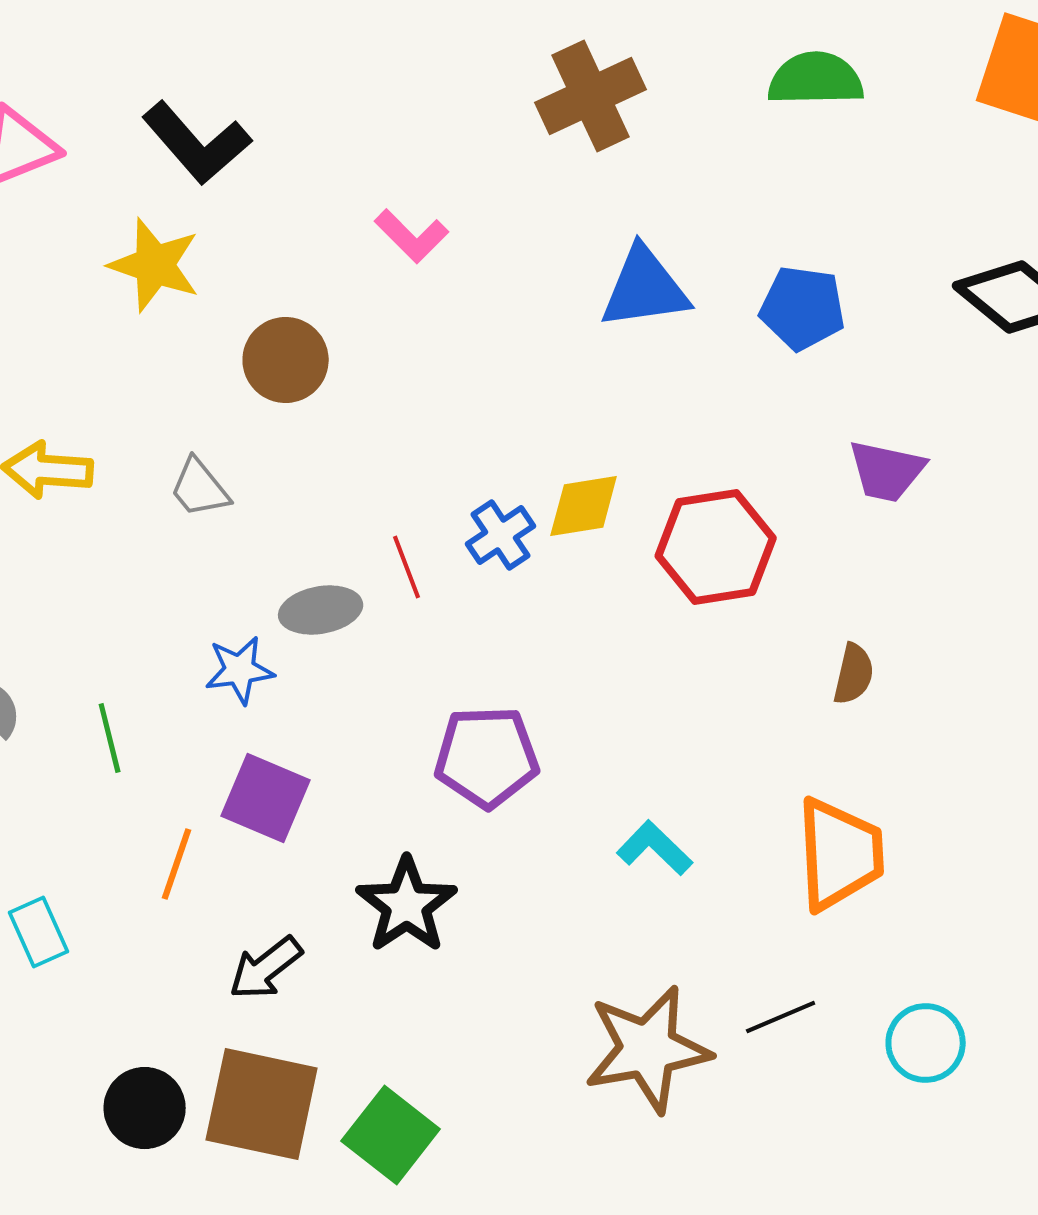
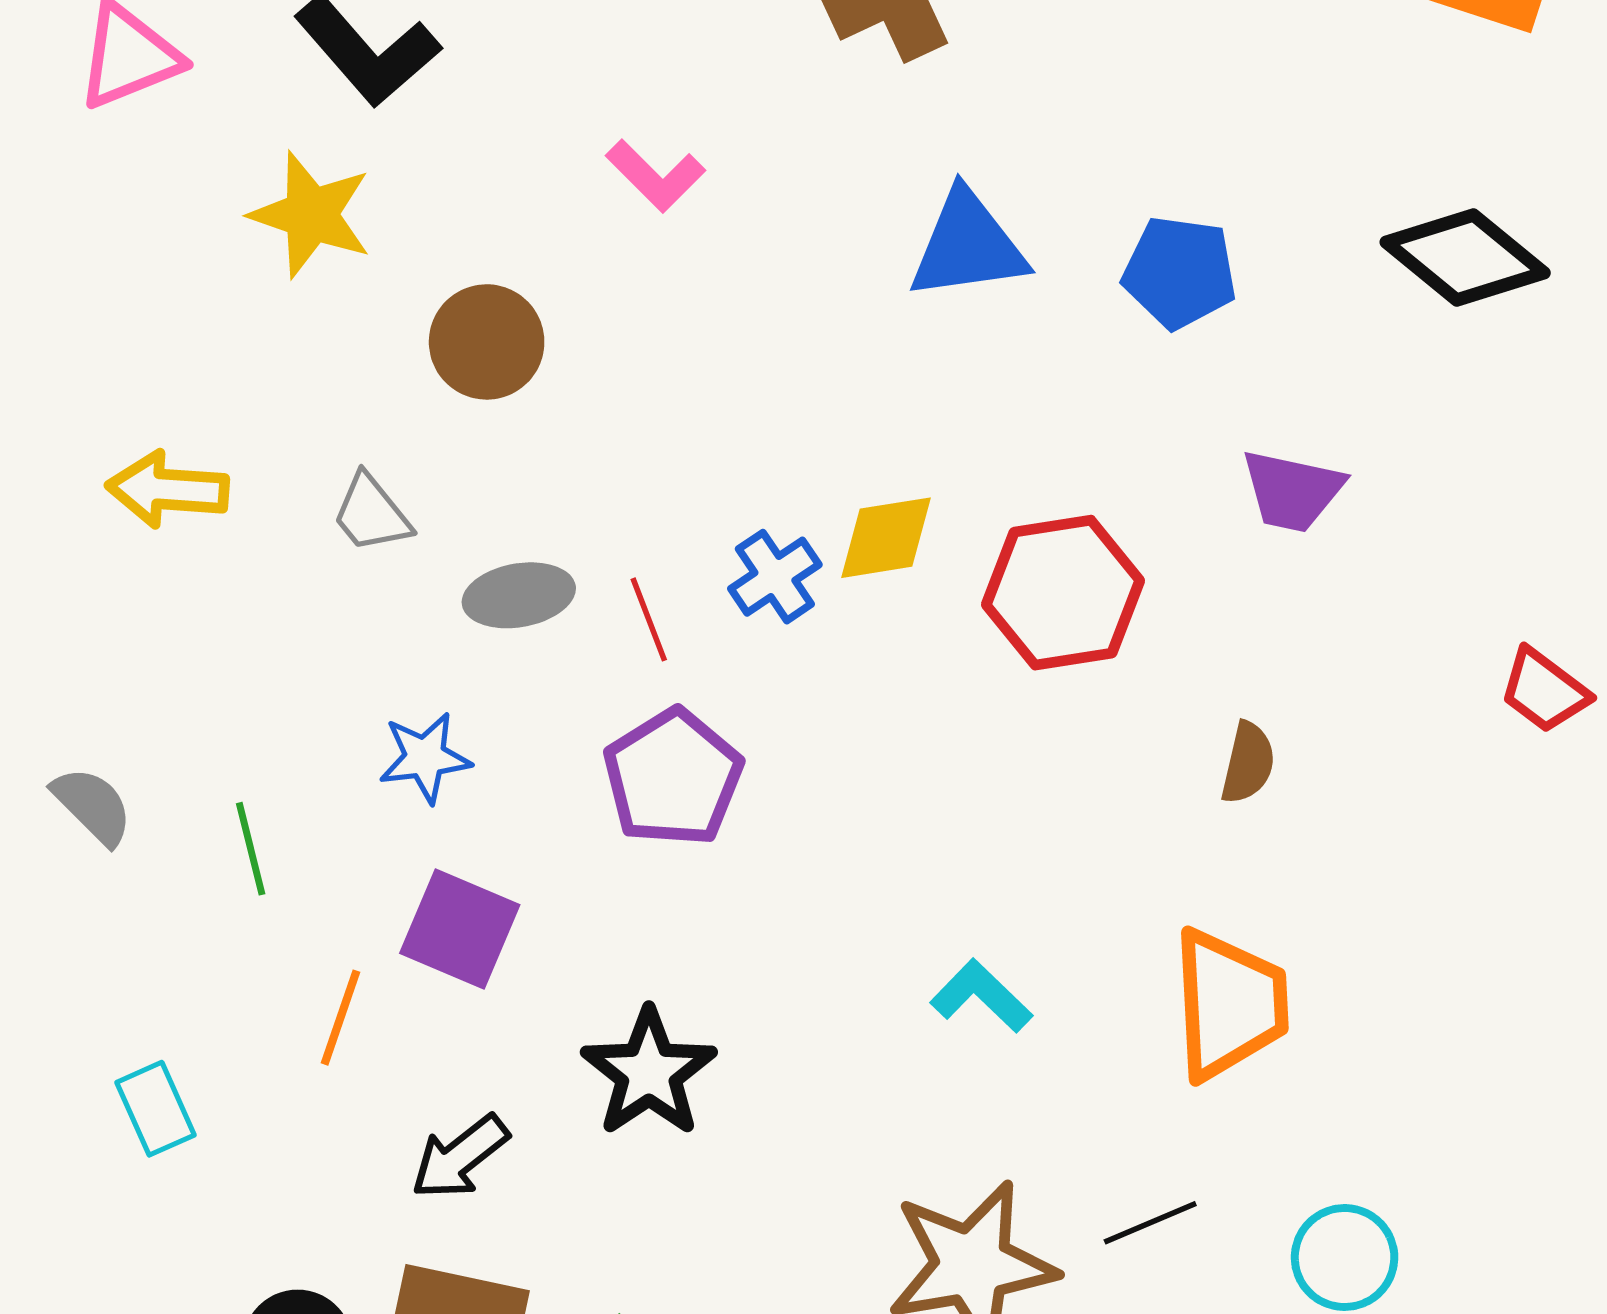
gray ellipse: (321, 610) -> (519, 595), moved
purple pentagon: (487, 757) -> (673, 778), moved, turned -30

